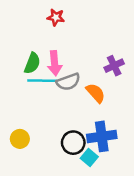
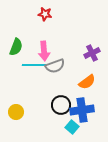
green semicircle: (32, 63) -> (16, 47), moved
orange semicircle: (96, 93) -> (87, 82), moved, turned 96
black circle: (73, 143) -> (61, 105), moved

